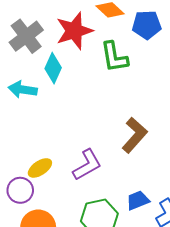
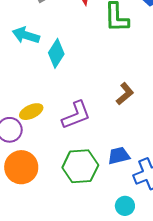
cyan diamond: (53, 68) -> (56, 53), moved
brown L-shape: (135, 135) -> (125, 94), size x0.7

